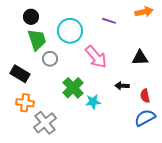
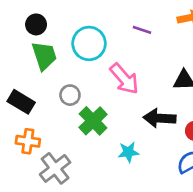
gray circle: (50, 59) -> (70, 95), moved
black arrow: (122, 86) -> (160, 118), size x1.6
cyan star: (93, 102) -> (128, 152), moved

